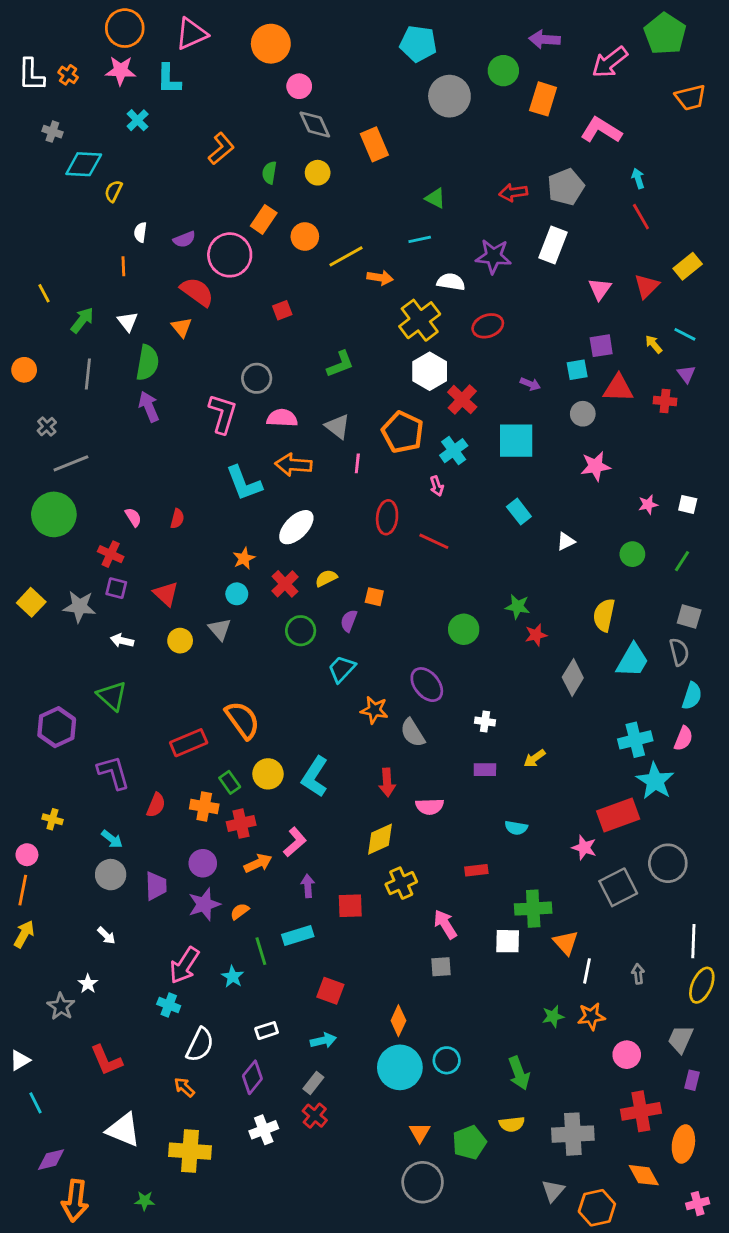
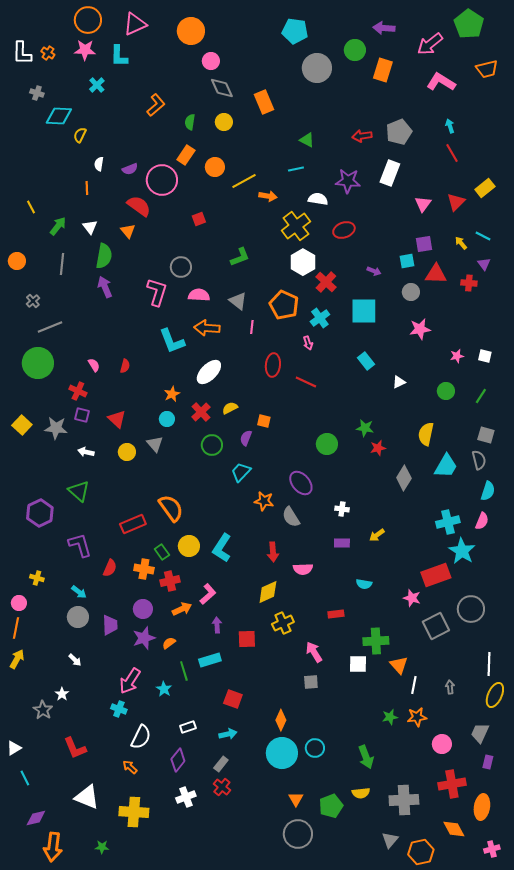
pink L-shape: (601, 130) -> (441, 82), moved

